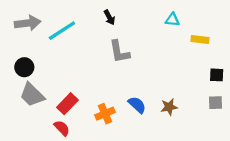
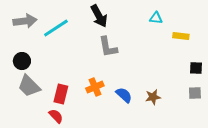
black arrow: (109, 17) -> (99, 16), size x1.6
red rectangle: (67, 104) -> (61, 94), turned -30
orange cross: (105, 114) -> (95, 87), moved

